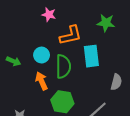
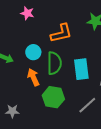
pink star: (49, 15) -> (27, 13), moved
cyan rectangle: (91, 56) -> (81, 69), moved

